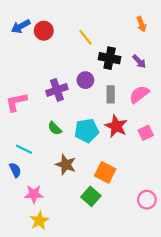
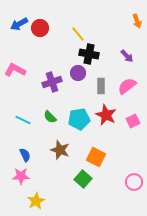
orange arrow: (141, 24) -> (137, 21), moved
black cross: (110, 58) -> (89, 54), moved
pink L-shape: (16, 102) -> (15, 70), moved, turned 40
cyan line: (24, 149) -> (23, 120), moved
blue semicircle: (15, 170) -> (25, 155), moved
pink star: (34, 194) -> (21, 176), moved

